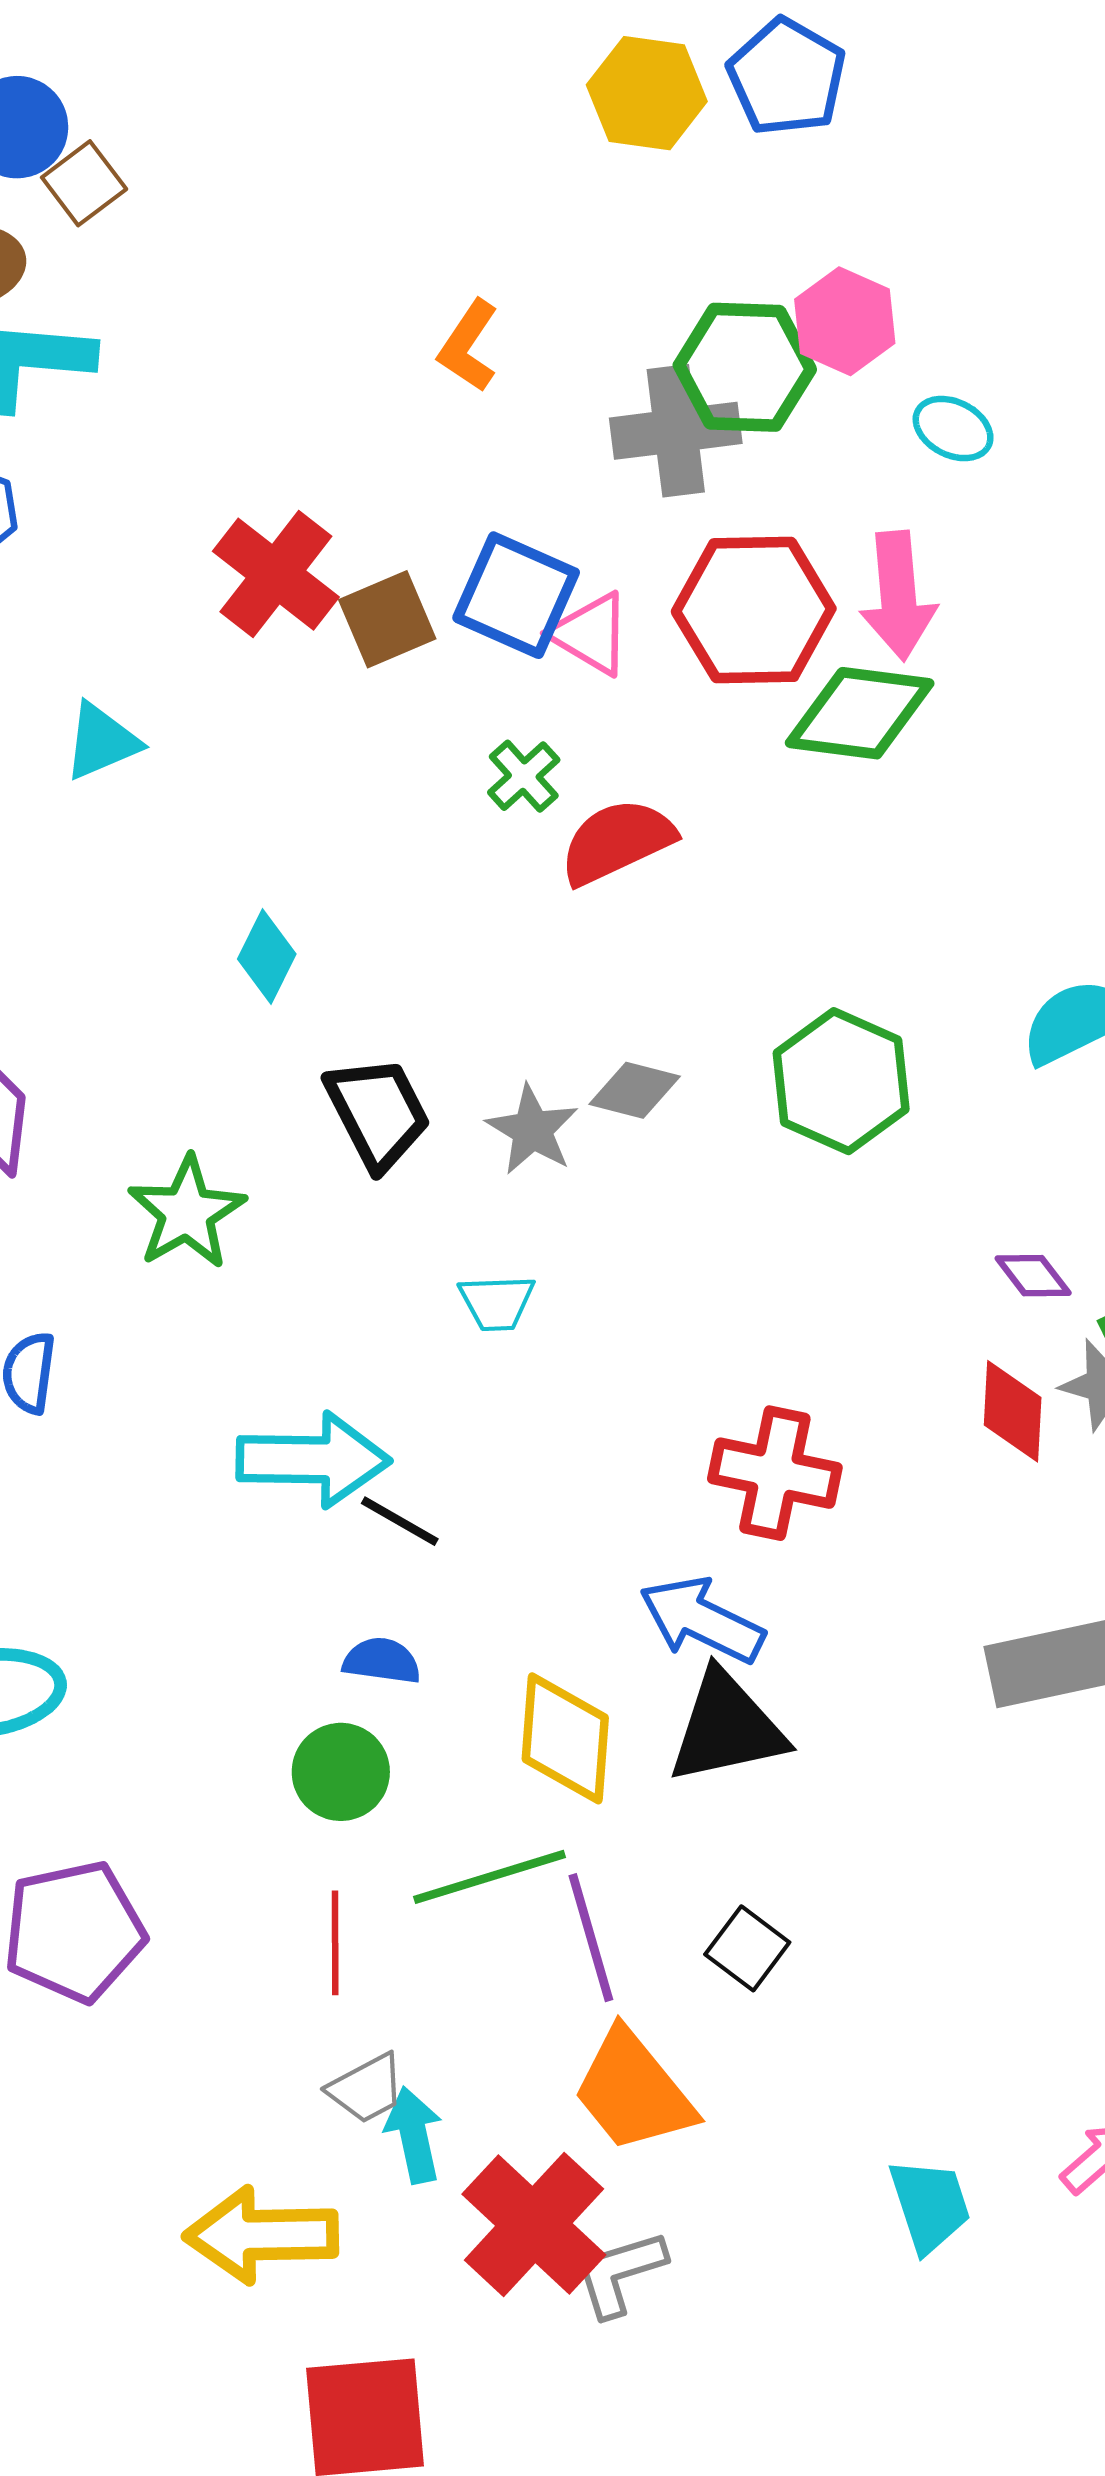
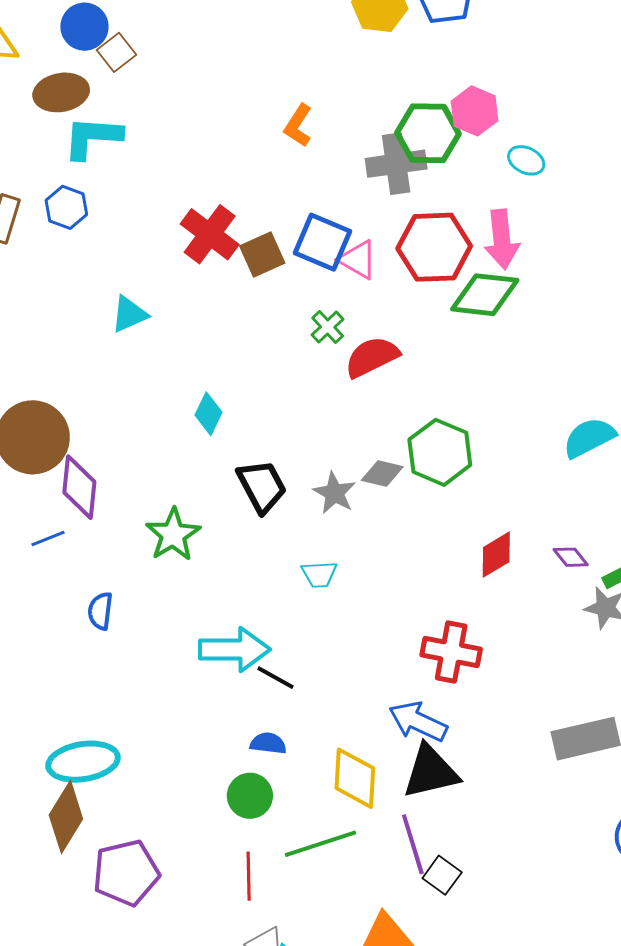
green hexagon: (841, 1081) -> (440, 452), moved
red diamond: (1013, 1411) -> (496, 555), moved, turned 57
purple line: (591, 1938) -> (413, 844), moved

